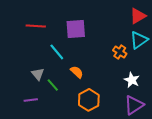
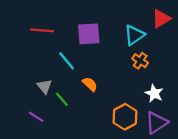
cyan triangle: (139, 40) -> (134, 35), moved
purple line: (31, 100) -> (36, 117), turned 40
orange hexagon: (89, 100) -> (125, 117), moved

